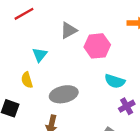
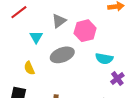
cyan triangle: (40, 55) -> (36, 37), moved
gray ellipse: (64, 94) -> (62, 55), moved

